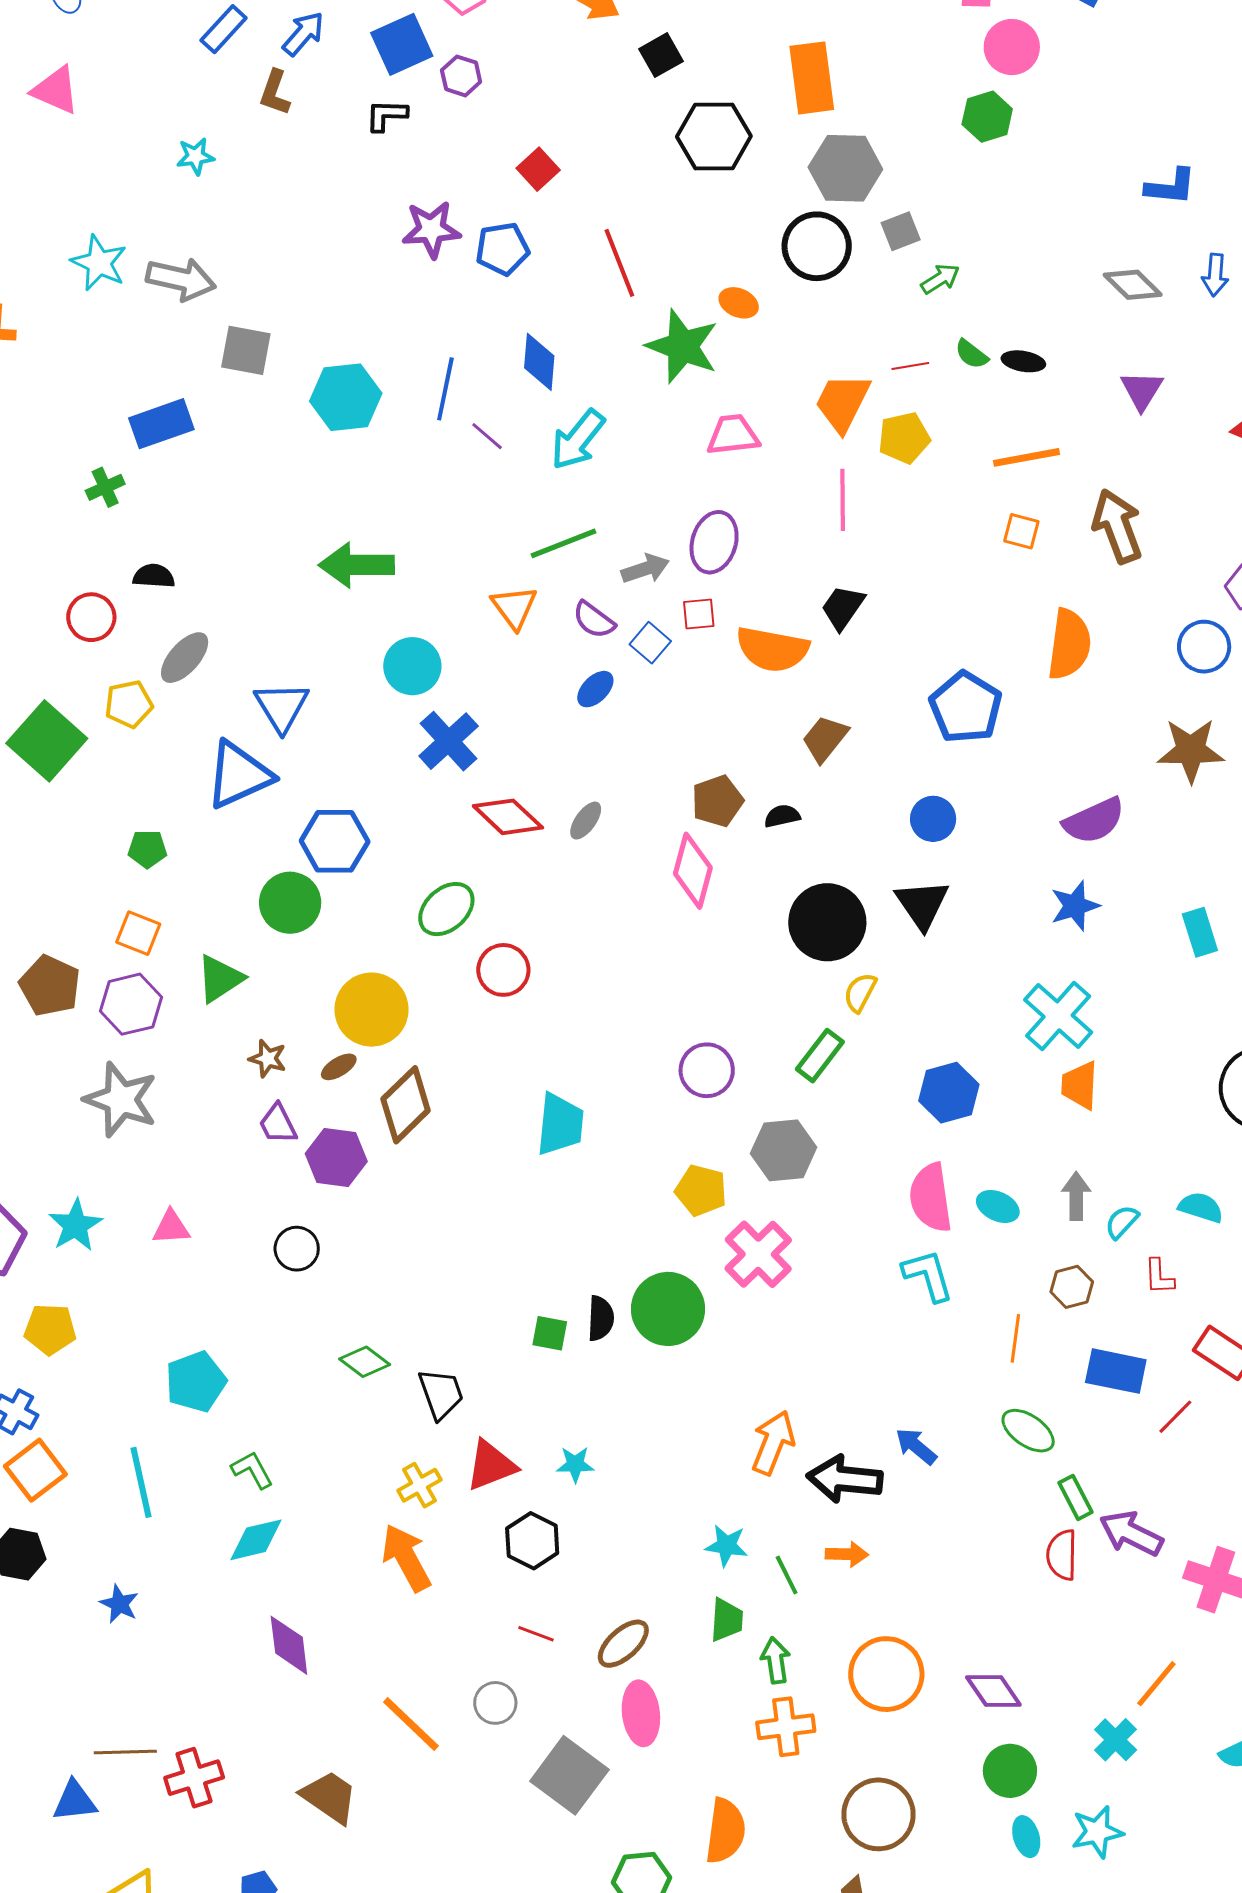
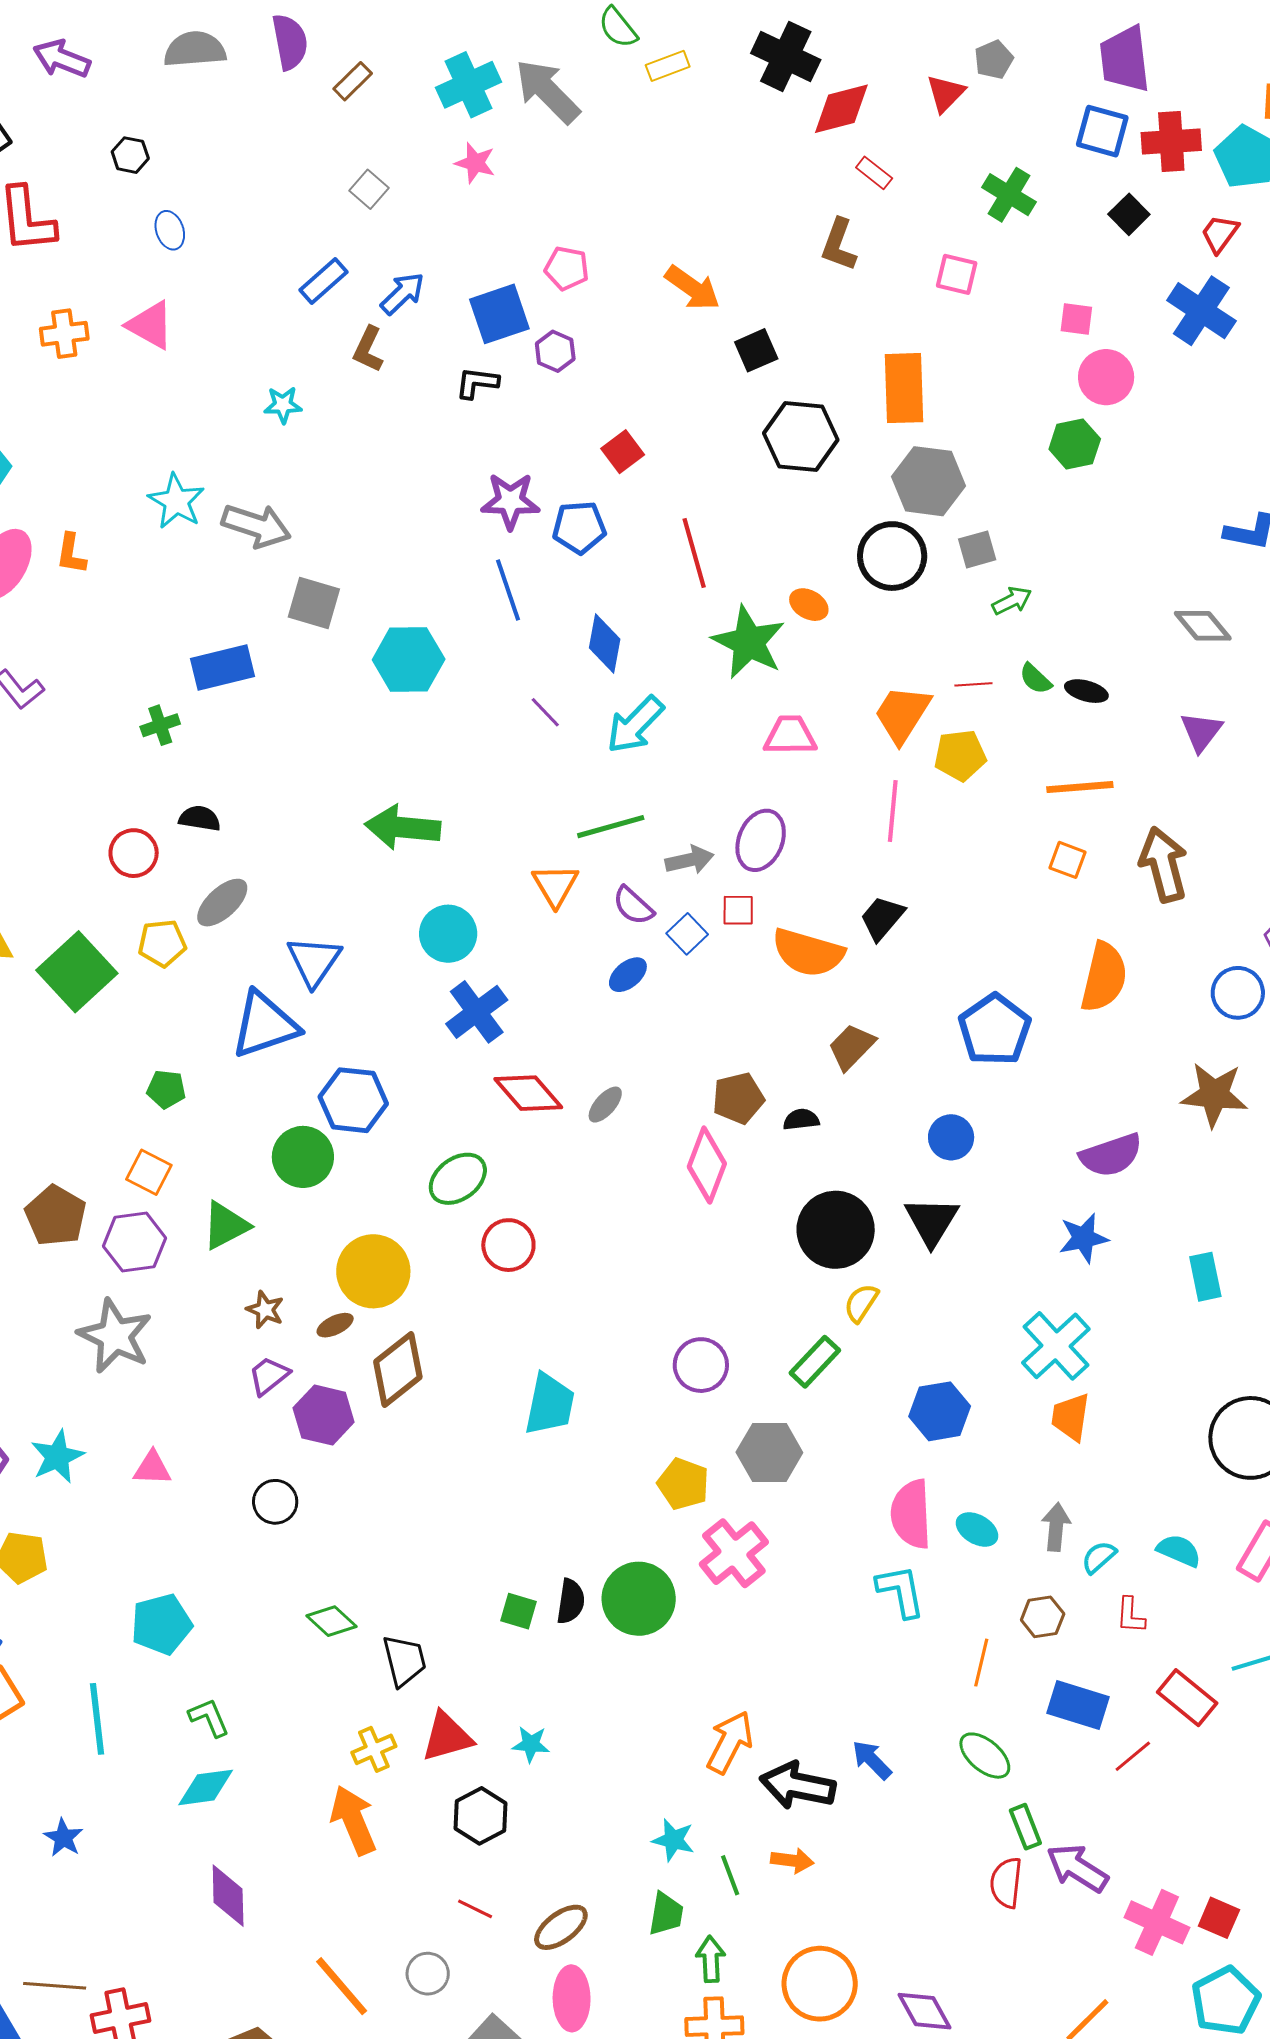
blue line: (445, 389) -> (508, 590), moved, turned -36
purple trapezoid: (278, 1124) -> (269, 1376), turned 72

